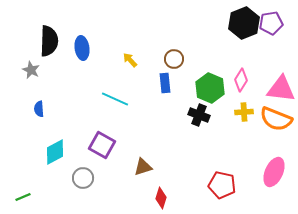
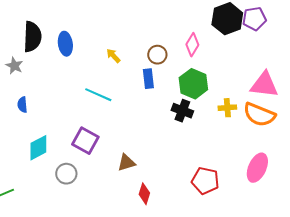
pink diamond: (241, 80) -> (192, 45), moved

